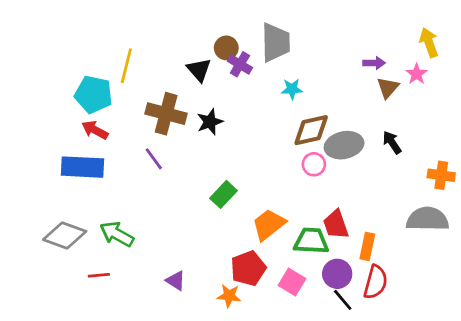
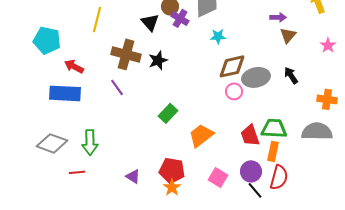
pink star: (417, 74) -> (328, 45), moved
cyan pentagon: (93, 94) -> (47, 40), moved
green arrow: (117, 234) -> (90, 142), turned -120
green trapezoid: (311, 241) -> (274, 128), moved
red pentagon: (248, 268) -> (172, 170), moved, turned 30
orange star: (229, 296) -> (172, 187), turned 30

